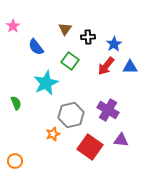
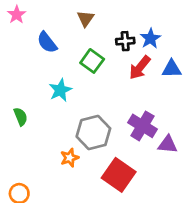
black cross: (88, 37) -> (125, 41), moved
cyan star: (46, 83) -> (60, 90), size x0.7
purple triangle: (121, 140) -> (168, 144), moved

